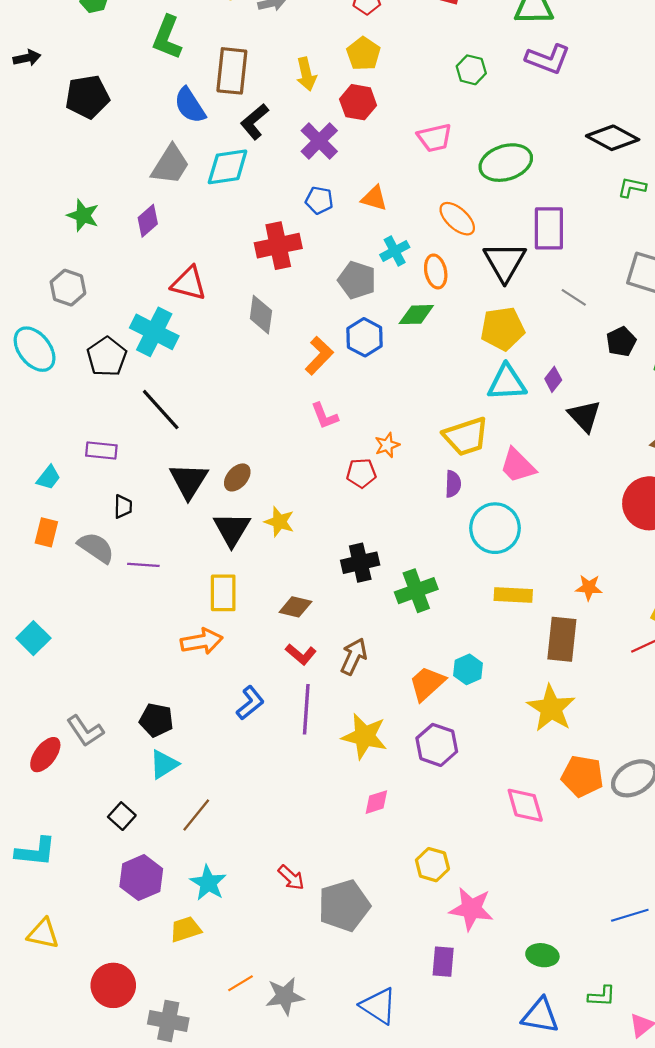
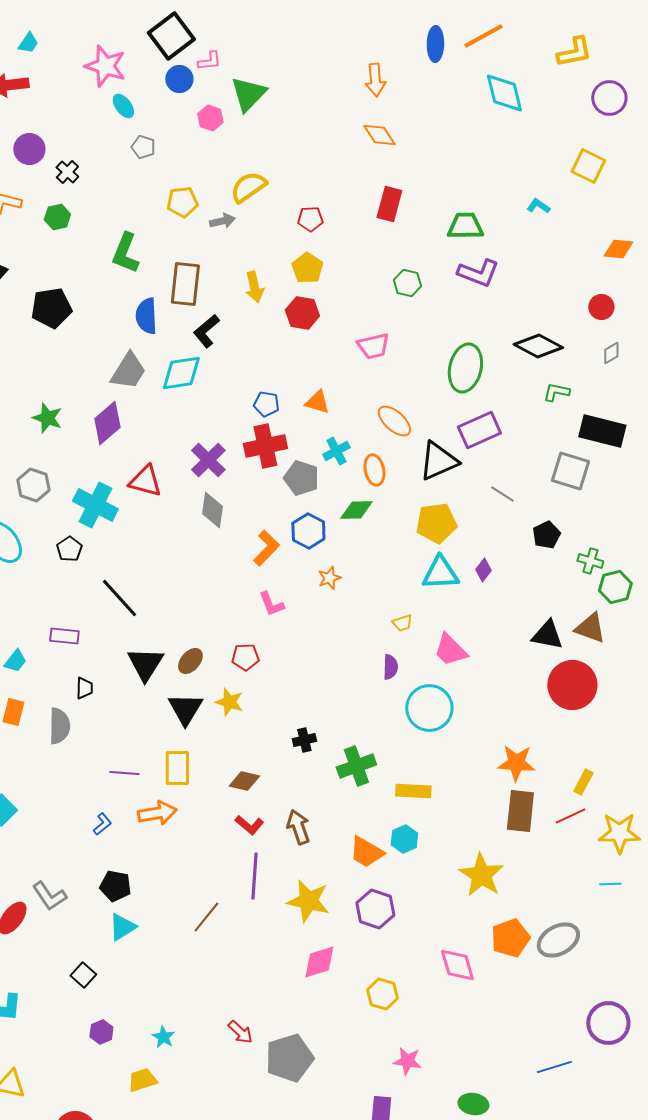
blue semicircle: (190, 105) -> (146, 316), turned 30
purple cross: (319, 141) -> (208, 460), moved
green ellipse: (506, 163) -> (465, 368), moved, turned -60
purple diamond: (148, 221) -> (107, 423), size x1.4
purple rectangle: (549, 228) -> (479, 430), turned 66
red cross: (278, 246) -> (265, 446), moved
black triangle: (505, 262) -> (438, 461), turned 36
cyan cross: (154, 332) -> (95, 505), moved
black pentagon: (107, 357) -> (69, 549), size x0.7
black triangle: (584, 416) -> (547, 635), moved, turned -36
yellow trapezoid: (466, 436) -> (402, 623), size x0.5
orange star: (387, 445) -> (329, 578), moved
red pentagon: (361, 473) -> (245, 657), moved
gray semicircle: (96, 548) -> (59, 726), turned 57
black cross: (360, 563) -> (304, 740), size x0.7
purple line: (143, 565) -> (124, 773), moved
orange star: (589, 587) -> (516, 763), size x1.5
yellow rectangle: (513, 595) -> (413, 791), moved
brown rectangle: (562, 639) -> (520, 811), moved
brown arrow: (354, 656) -> (298, 827), turned -44
orange trapezoid: (427, 683) -> (366, 852), turned -108
blue L-shape: (250, 703) -> (102, 824), moved, size x0.7
orange pentagon: (582, 776) -> (510, 938), turned -30
pink diamond: (376, 802) -> (319, 962), size x1.4
brown line: (196, 815) -> (206, 917), moved
yellow hexagon: (432, 865) -> (382, 994), moved
purple hexagon: (141, 878) -> (101, 1032), size x0.6
cyan star: (208, 883) -> (163, 1037), size x0.7
pink star: (471, 909) -> (407, 1061), size x0.7

